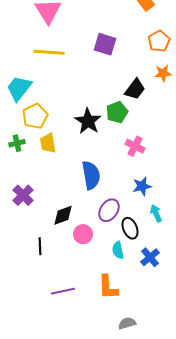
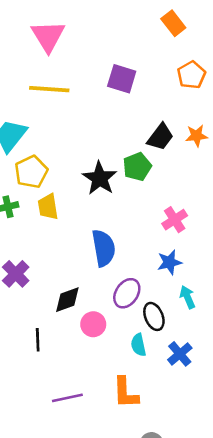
orange star: (163, 73) -> (197, 136), moved
pink cross: (135, 146) -> (175, 220), moved, turned 30

